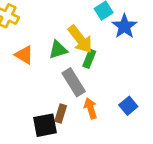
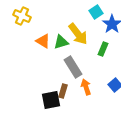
orange triangle: (24, 55) -> (43, 41), moved
green rectangle: (89, 59) -> (103, 49), moved

